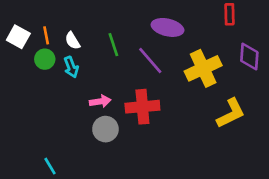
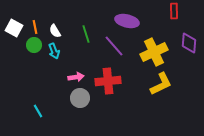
yellow L-shape: (231, 113) -> (161, 84), moved
cyan line: (50, 166) -> (38, 111), moved

